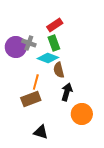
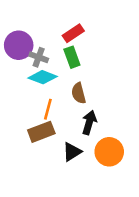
purple circle: (16, 47) -> (19, 45), moved
cyan diamond: (48, 58) -> (43, 77), moved
black triangle: (41, 132) -> (72, 152), moved, turned -49

